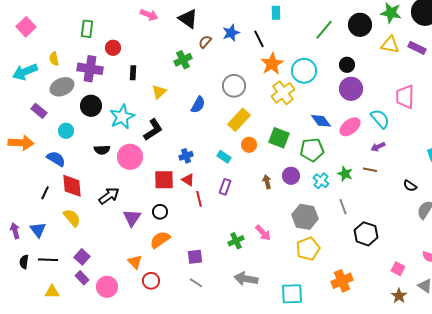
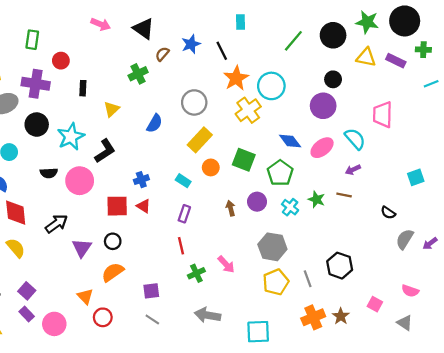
black circle: (347, 65) -> (333, 79), moved
green pentagon: (312, 150) -> (280, 173), turned -30
red line: (199, 199) -> (181, 246), moved
gray line: (343, 207) -> (308, 279), moved
brown star: (399, 296) -> (341, 316), moved

